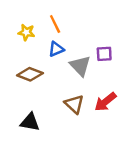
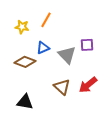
orange line: (55, 24) -> (46, 20), turned 56
blue triangle: (56, 49) -> (43, 48), moved

